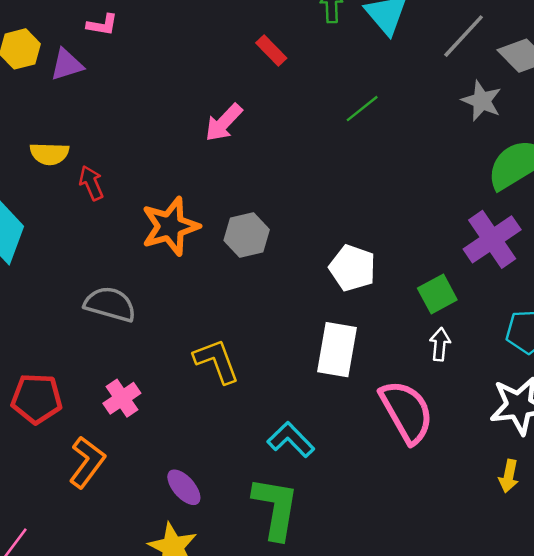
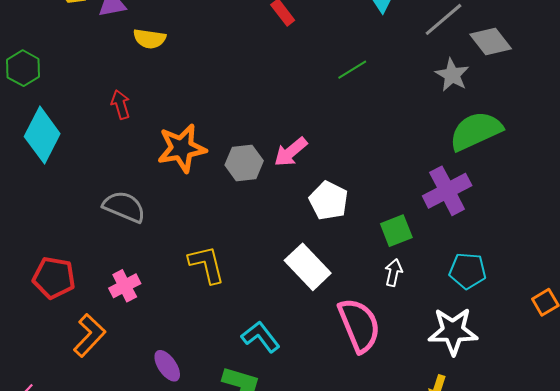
pink arrow: (224, 123) -> (291, 152), moved
yellow semicircle: (49, 154) -> (149, 39), moved
white rectangle: (337, 350) -> (308, 267), turned -60

